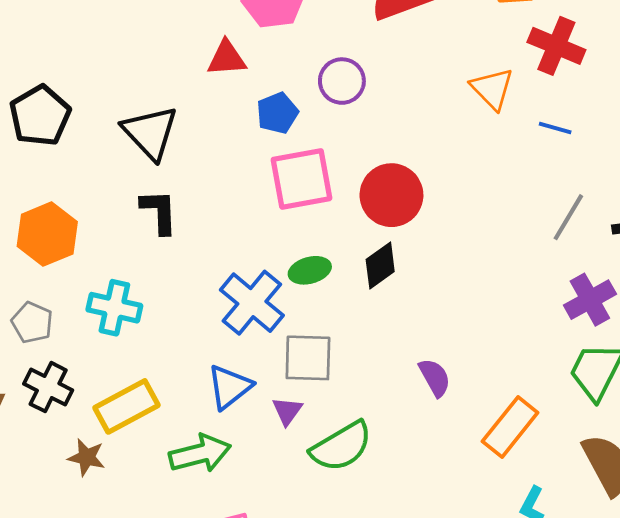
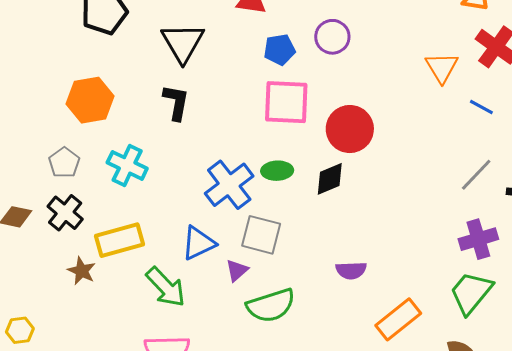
purple semicircle: (435, 377) -> (351, 270), turned 104
green arrow: (200, 453) -> (166, 287), turned 48

